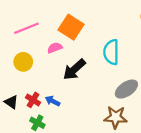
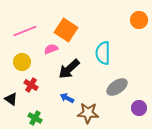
red cross: (33, 100) -> (31, 85), moved
blue arrow: (53, 101) -> (67, 98), moved
brown star: (116, 117) -> (88, 113), moved

